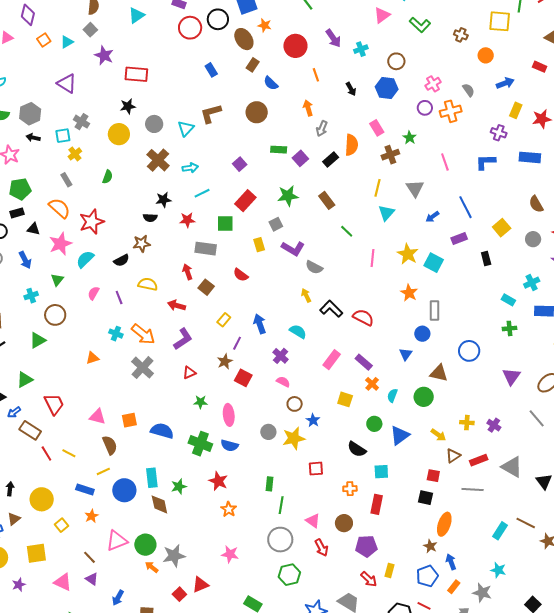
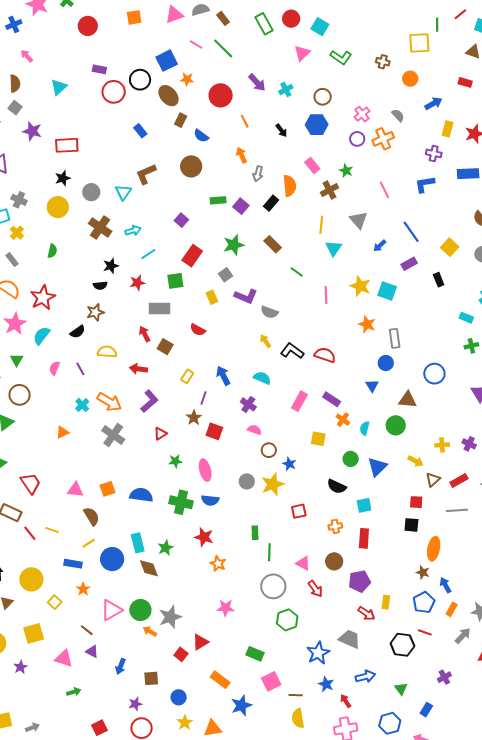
cyan cross: (116, 334) -> (82, 405), turned 32

